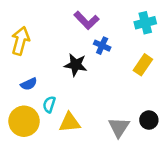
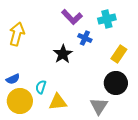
cyan cross: (145, 23) -> (107, 19), moved
black star: (76, 65) -> (63, 54), turned 30
blue semicircle: (29, 84) -> (13, 79), moved
black circle: (149, 120) -> (116, 83), moved, size x1.5

